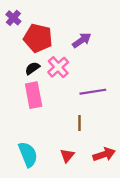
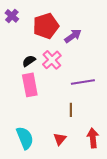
red pentagon: (38, 38) -> (46, 26), moved, turned -30
red arrow: (104, 154) -> (93, 138), turned -78

